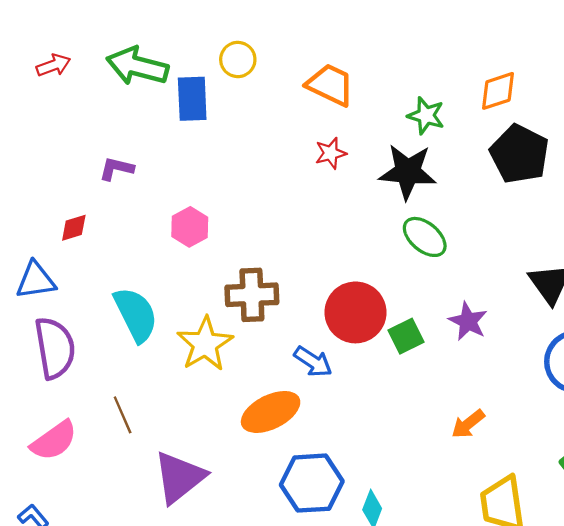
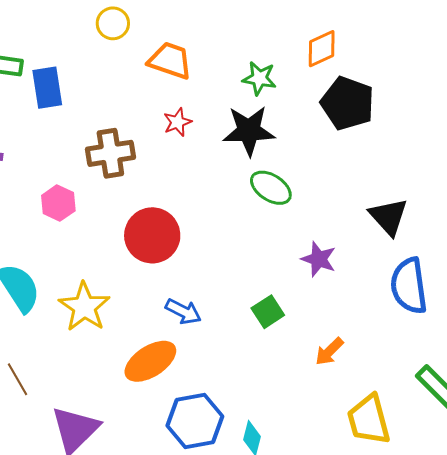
yellow circle: (238, 60) -> (113, 23), moved
brown cross: (252, 295) -> (110, 153), moved
red circle: (355, 312) -> (152, 235), moved
green square: (406, 336) -> (268, 312), moved

